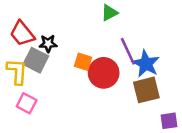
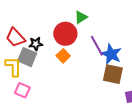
orange square: (83, 62) -> (63, 56), turned 32
red circle: (104, 73) -> (65, 34), moved
brown square: (146, 90) -> (113, 74), turned 30

